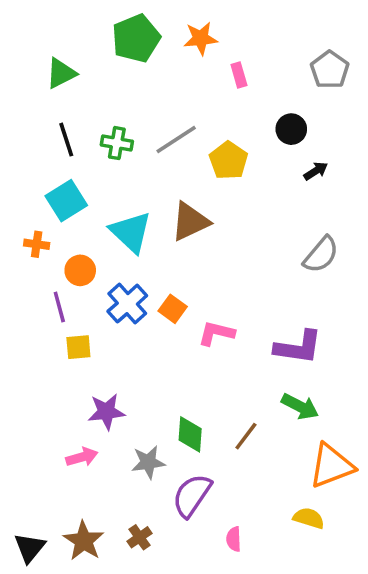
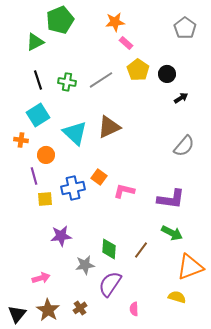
green pentagon: (136, 38) -> (60, 20), moved
gray pentagon: (330, 70) -> (185, 28), moved
pink rectangle: (239, 75) -> (126, 43), moved, turned -32
yellow pentagon: (228, 160) -> (138, 70), moved
blue cross: (127, 304) -> (73, 188), moved, turned 30
pink arrow: (82, 457) -> (41, 278), moved

